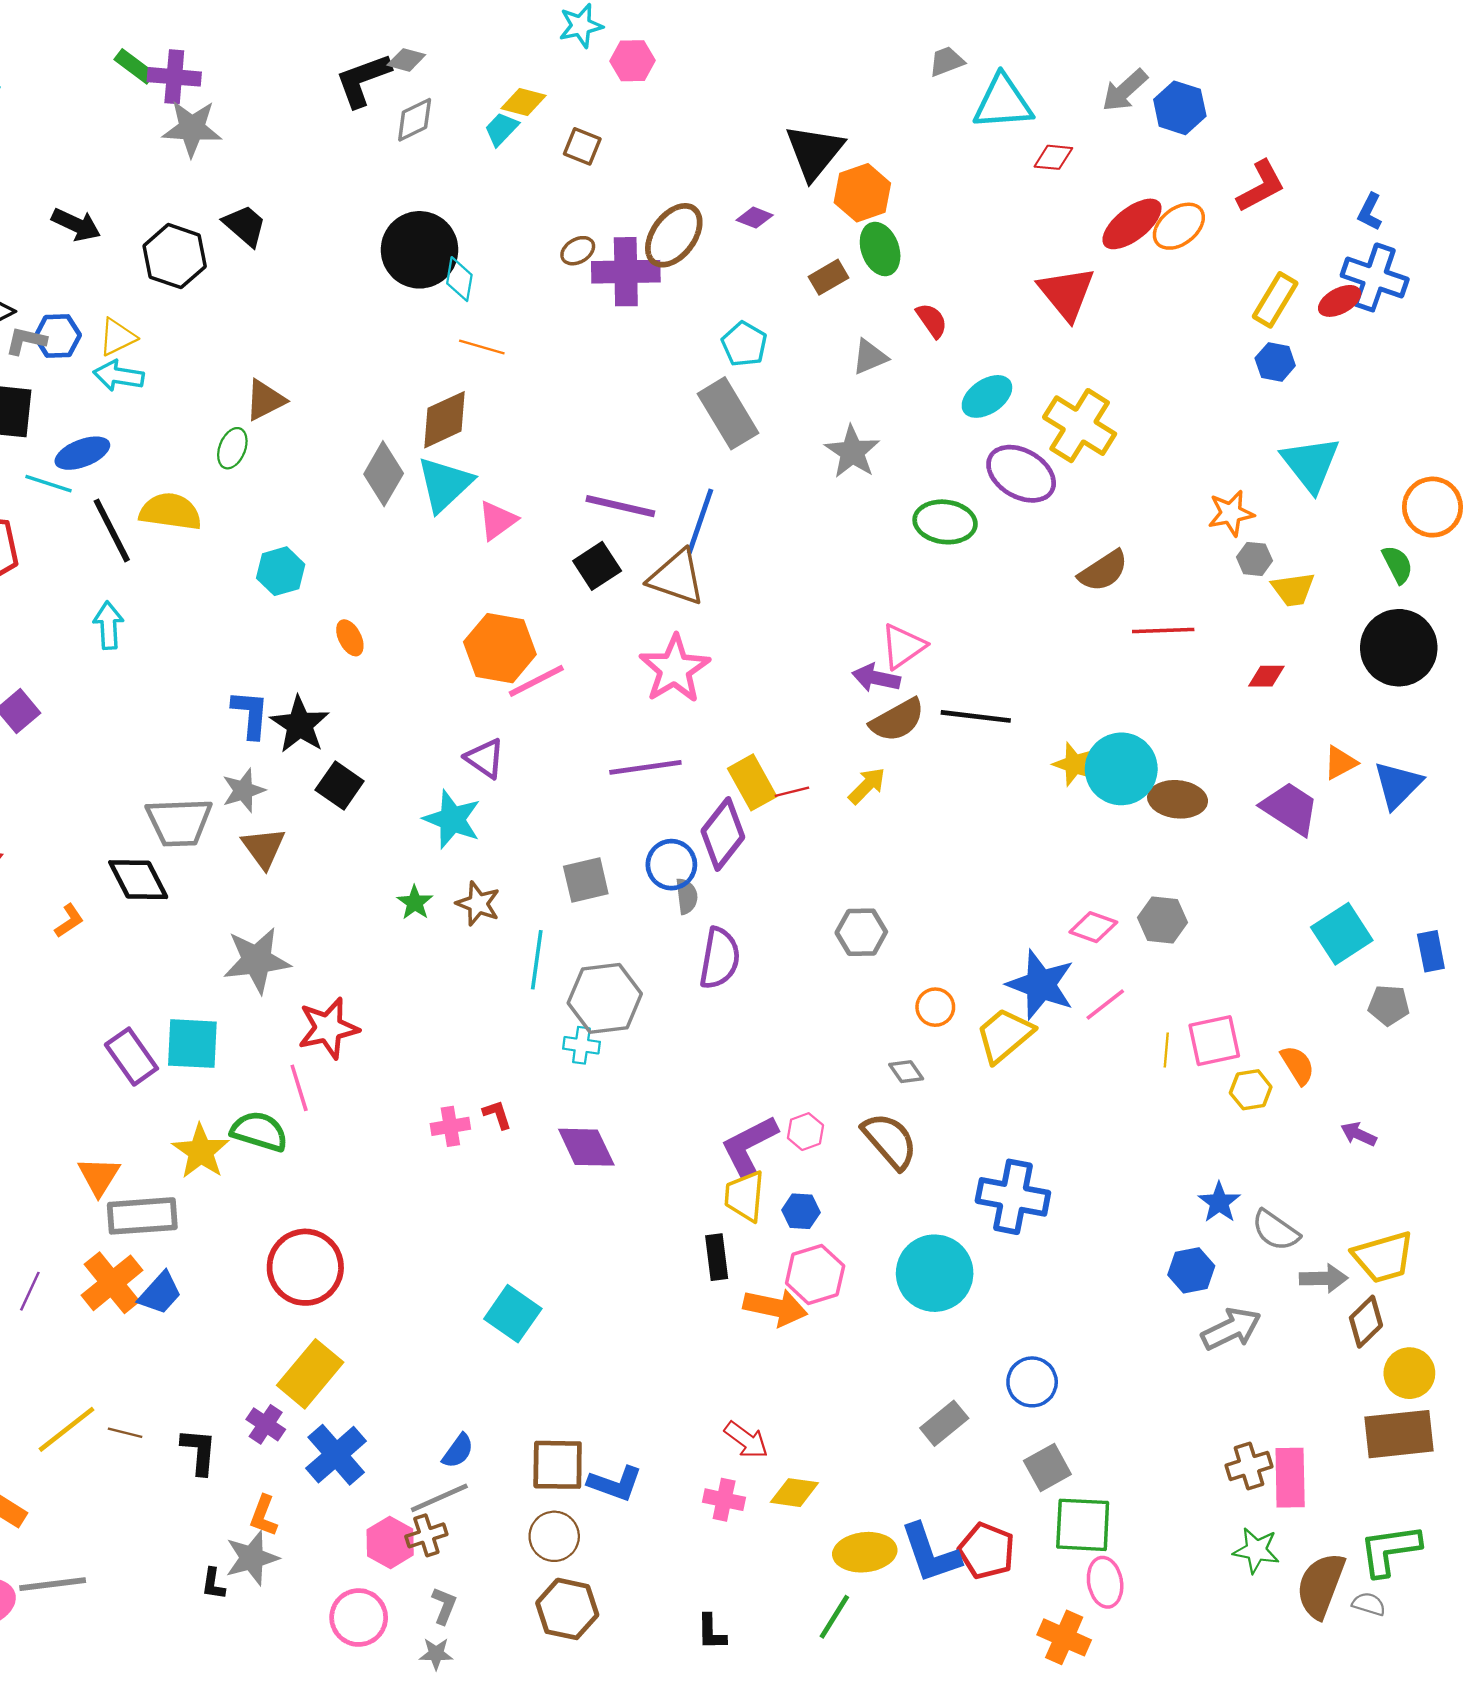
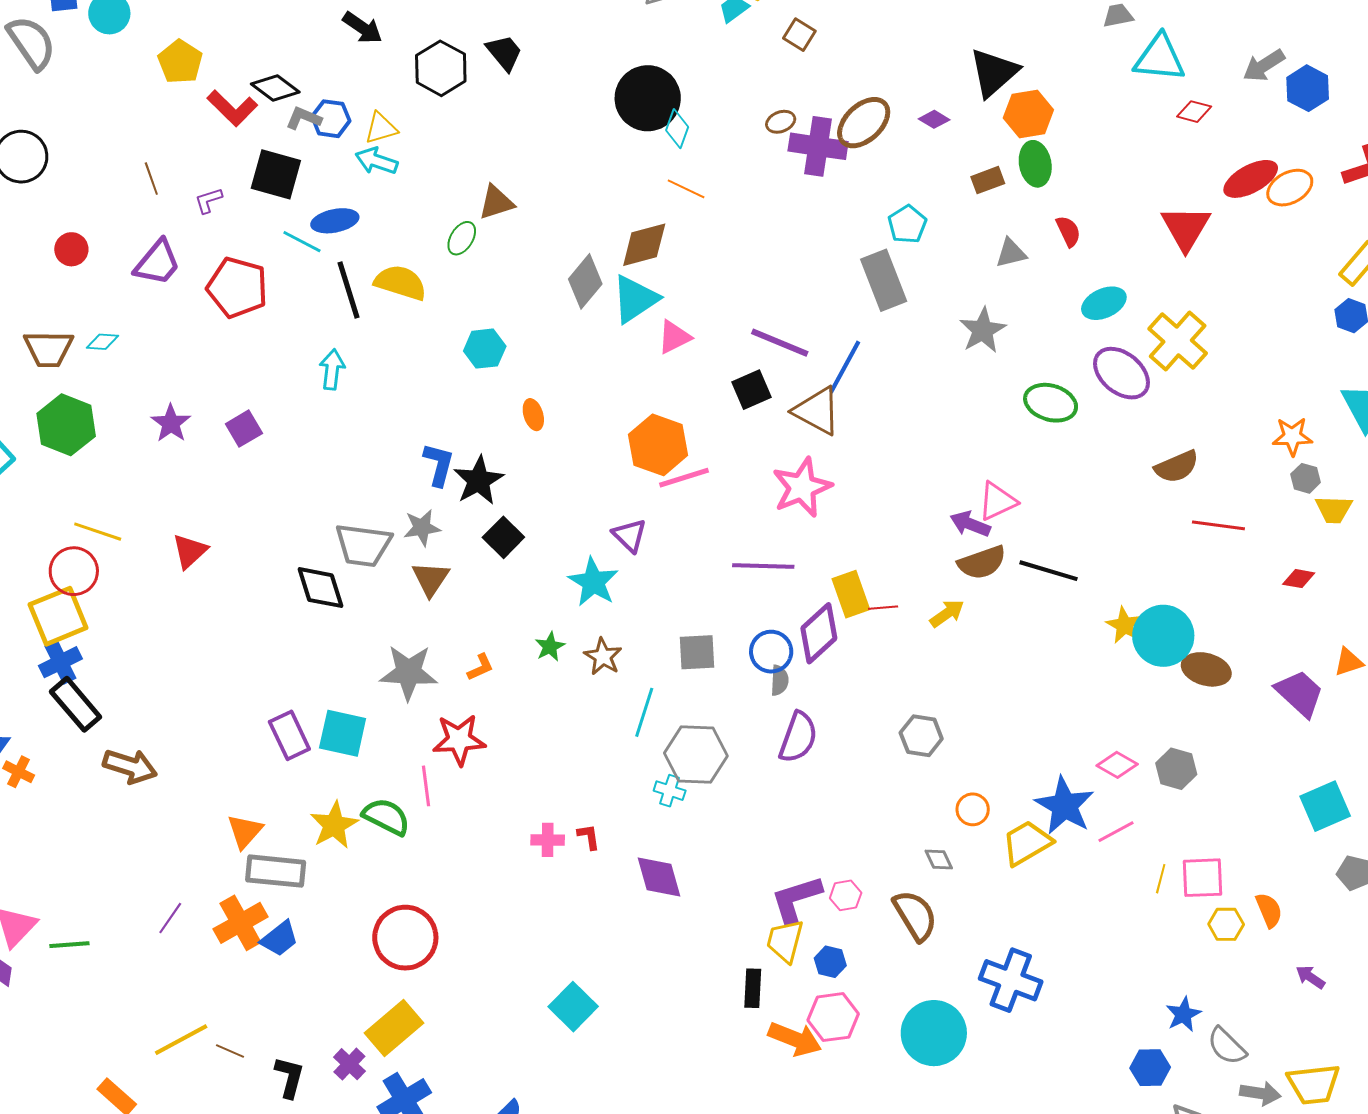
orange L-shape: (69, 921) -> (480, 667), moved

